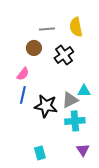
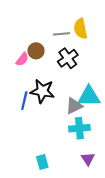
gray line: (47, 29) -> (61, 34), moved
pink semicircle: (23, 74) -> (22, 59), moved
cyan triangle: (84, 91) -> (89, 96), size x1.6
black star: (46, 106) -> (42, 91), moved

